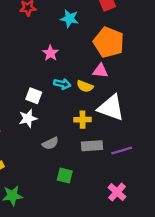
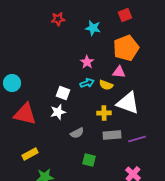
orange pentagon: (109, 42) -> (126, 48), turned 30
pink star: (50, 53) -> (87, 62), moved
cyan arrow: (62, 84) -> (87, 83), turned -32

